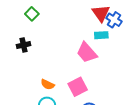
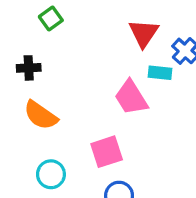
red triangle: (101, 13) -> (144, 33), moved
orange semicircle: (48, 84) -> (41, 115), moved, size x1.5

